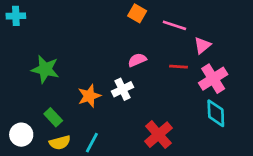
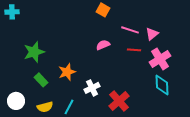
pink line: (174, 25) -> (130, 30), moved
green star: (45, 69) -> (34, 52), turned -30
white cross: (123, 89) -> (92, 88), moved
green rectangle: (53, 117) -> (41, 80), moved

